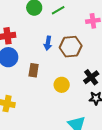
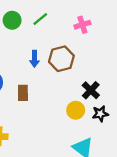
yellow circle: (62, 85) -> (76, 110), moved

